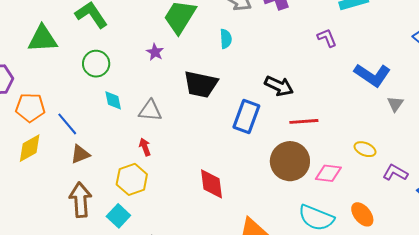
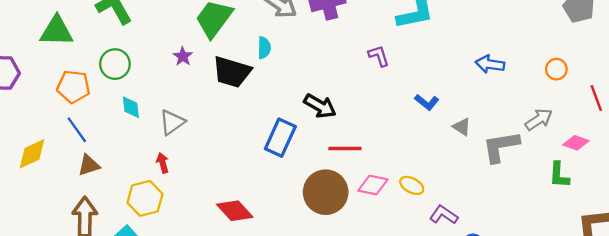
blue L-shape: (372, 75) -> (427, 102), size x0.6
black trapezoid: (201, 84) -> (232, 72), moved
gray triangle: (395, 104) -> (462, 127), moved, turned -36
orange pentagon: (30, 108) -> (73, 87), moved
gray triangle: (150, 111) -> (172, 122), turned -45
pink diamond: (328, 173) -> (373, 185), moved
red diamond: (212, 184) -> (235, 211), turned -40

